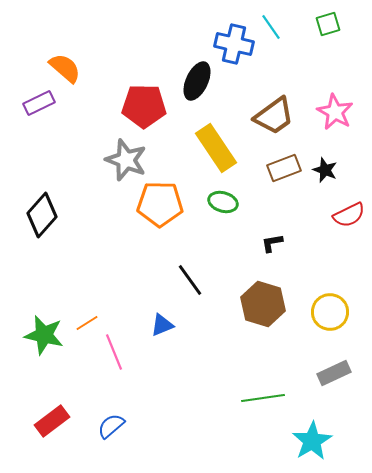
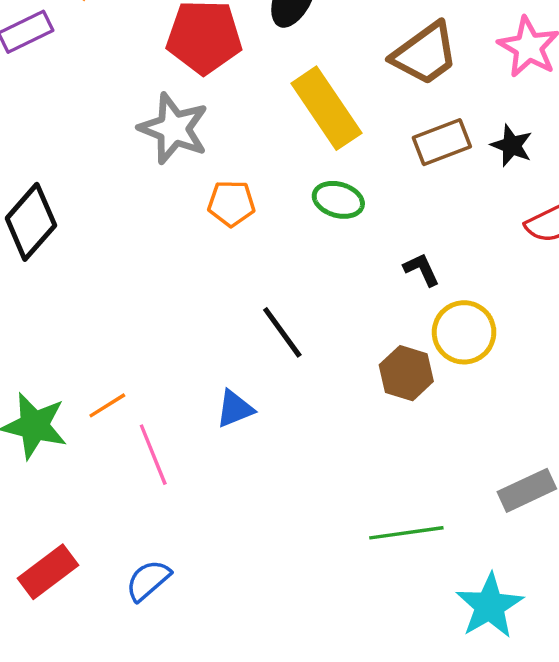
orange pentagon: (160, 204) -> (231, 203), size x0.6
black L-shape: (272, 243) -> (422, 270), turned 75
brown hexagon: (263, 304) -> (406, 373), size x0.7
yellow circle: (330, 312) -> (464, 332), moved

